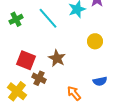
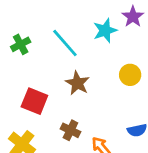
brown star: (57, 58) -> (77, 83), moved
brown cross: (39, 78) -> (70, 130), moved

